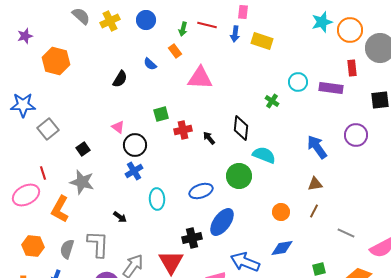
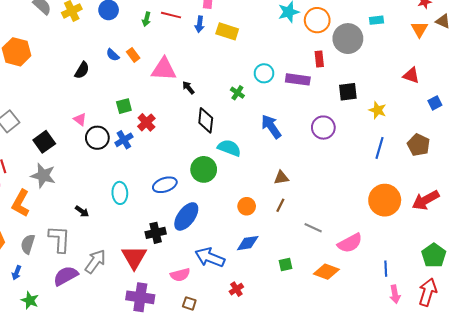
orange rectangle: (175, 51) -> (133, 55), moved
red cross: (183, 130) -> (146, 122), turned -30
black arrow: (209, 138) -> (188, 88), moved
blue arrow: (317, 147) -> (271, 126), moved
black square: (83, 149) -> (44, 142), size x1.5
blue cross: (134, 171) -> (124, 140), moved

